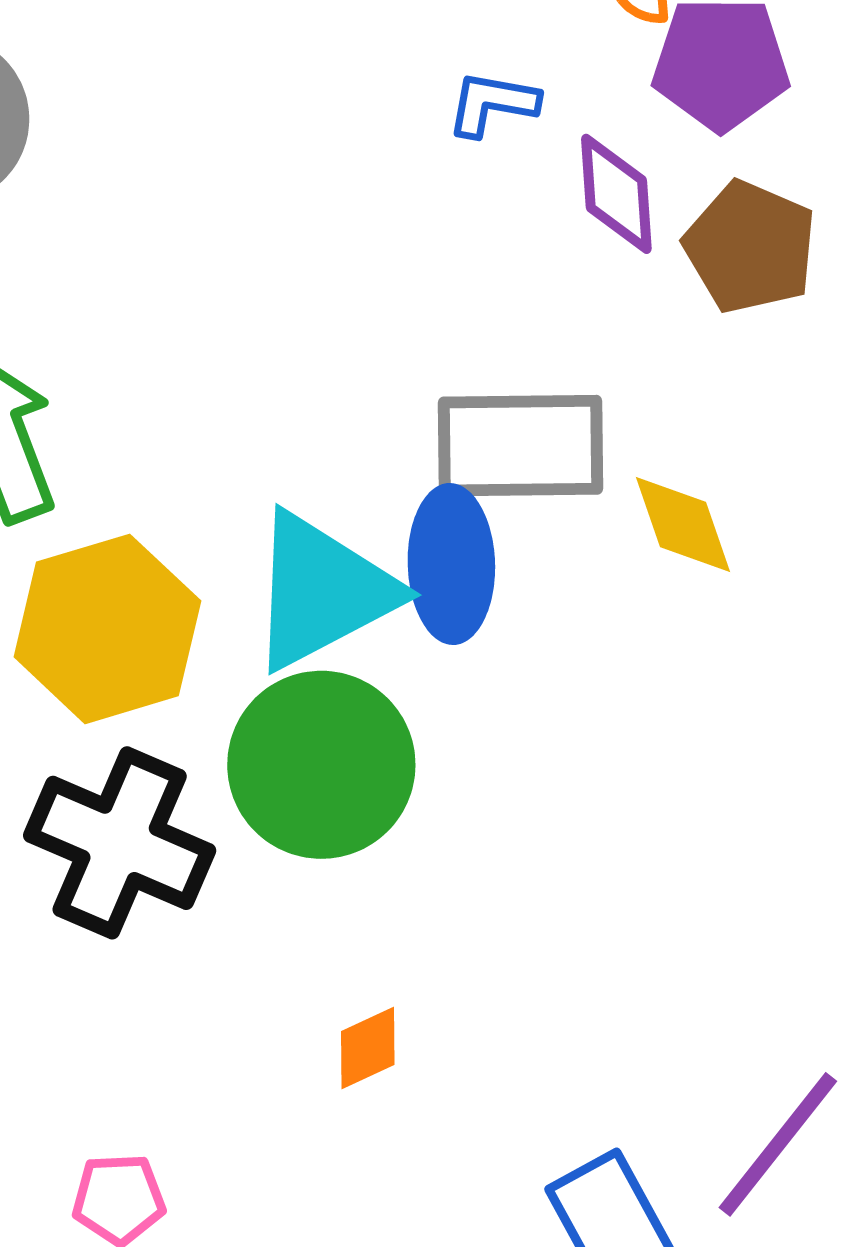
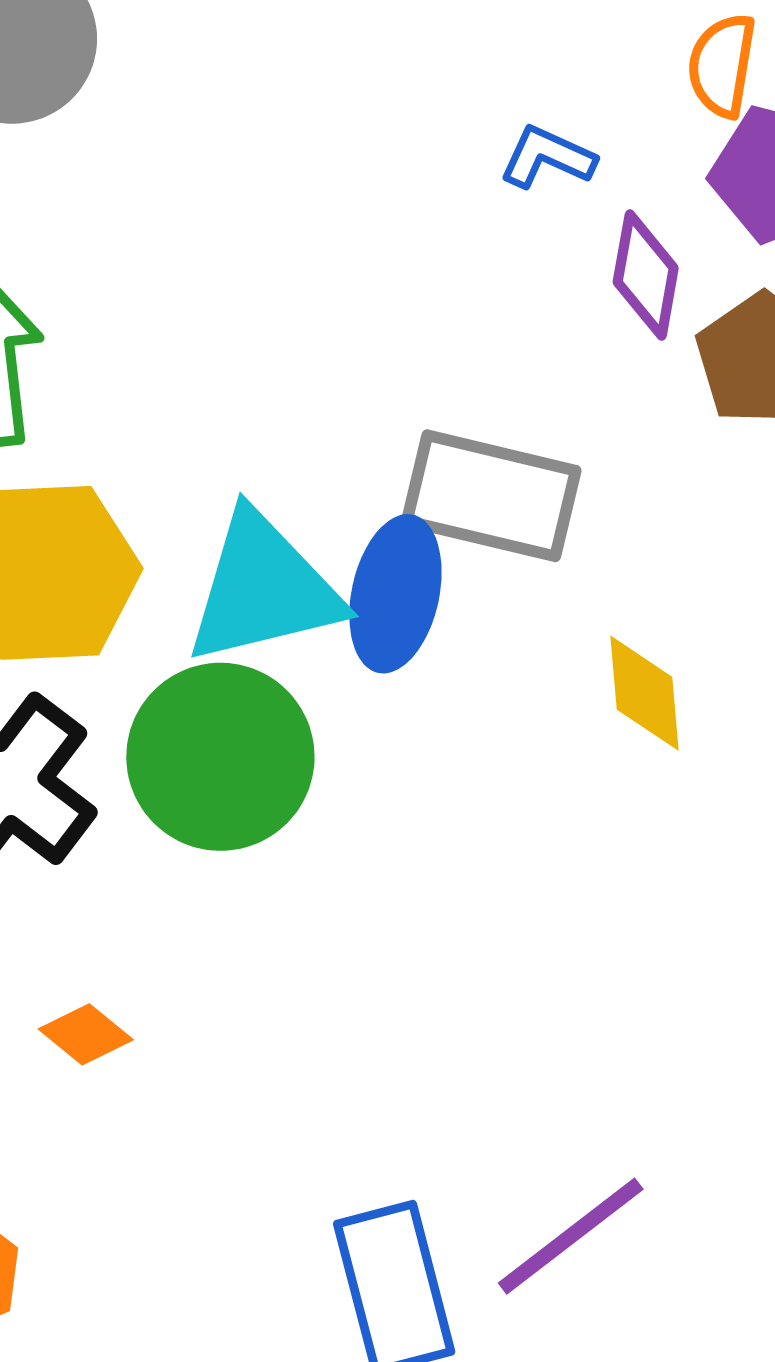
yellow diamond: (683, 524) -> (645, 693), moved
orange diamond: (368, 1048) -> (86, 1034), moved, turned 50

